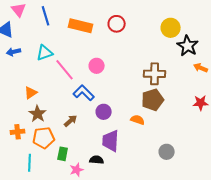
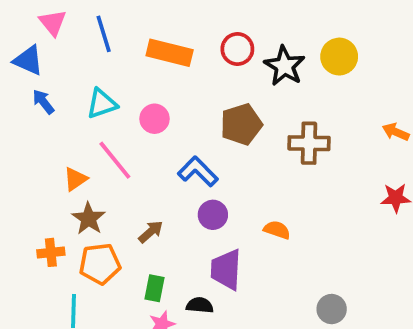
black star: (188, 46) -> (285, 66), moved
blue arrow: (14, 52) -> (43, 102), turned 64
pink circle: (97, 66) -> (154, 119), moved
pink line: (65, 70) -> (115, 160), moved
blue L-shape: (84, 93) -> (198, 171), moved
brown pentagon: (153, 100) -> (241, 124), moved
gray circle: (167, 152) -> (332, 309), moved
green rectangle: (63, 154) -> (154, 288), moved

